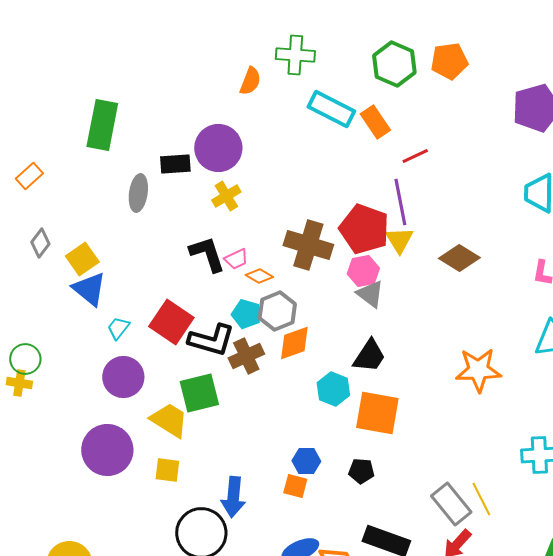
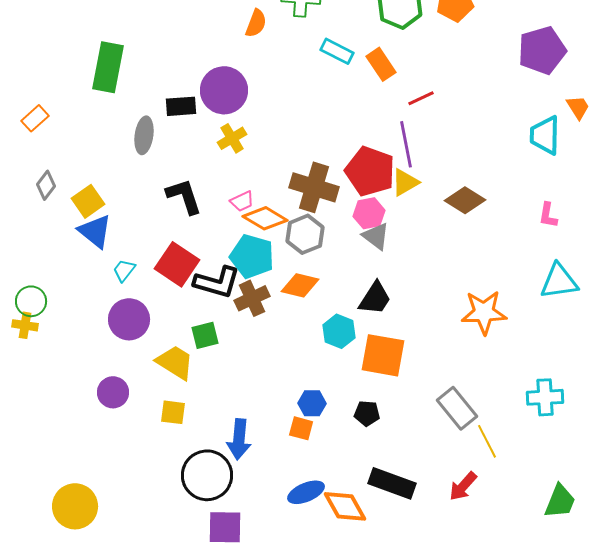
cyan rectangle: (331, 109) -> (337, 51), size x0.7
yellow triangle: (399, 240) -> (405, 182), turned 32
black L-shape: (207, 254) -> (184, 196), moved
orange diamond: (259, 276) -> (265, 218), size x1.6
gray hexagon: (277, 311) -> (305, 234), moved
cyan pentagon: (246, 314) -> (252, 256), size x1.5
orange diamond: (294, 343) -> (300, 285), turned 33
green square: (199, 393) -> (205, 335), size x0.7
purple circle: (107, 450) -> (113, 392), size x0.6
gray rectangle: (451, 504) -> (457, 408), moved

